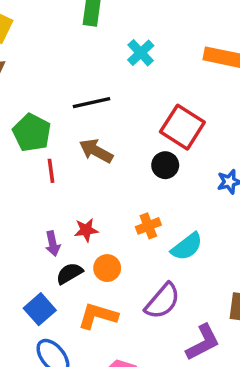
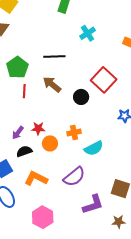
black circle: (165, 165) -> (81, 97), moved
purple arrow: (53, 244) -> (18, 133), turned 40
orange circle: (107, 268) -> (50, 143), moved

